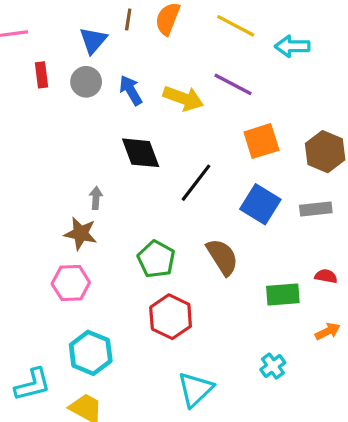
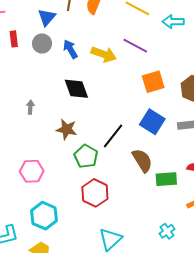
black line: (196, 183) -> (113, 136), moved
gray arrow: (96, 198) -> (30, 107), moved
brown star: (81, 234) -> (67, 129), moved
brown semicircle: (222, 257) -> (142, 160), moved
cyan cross: (273, 366) -> (167, 231), moved

